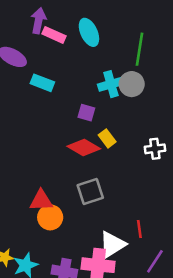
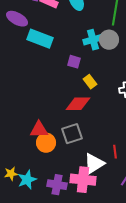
cyan rectangle: (42, 83) -> (40, 39), size x1.4
red diamond: (84, 147) -> (78, 104), moved, turned -30
gray square: (90, 191) -> (72, 134), moved

